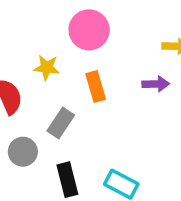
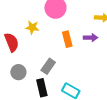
orange rectangle: (96, 87) -> (67, 39), moved
gray rectangle: (61, 123) -> (48, 66), moved

